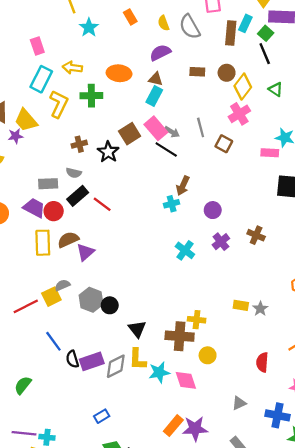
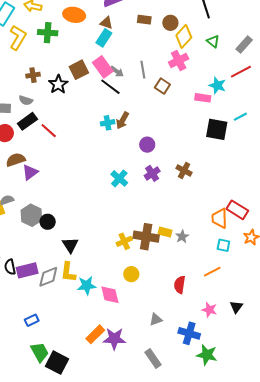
cyan cross: (172, 204) -> (108, 123), moved
yellow cross: (197, 320) -> (124, 241), turned -35
brown cross: (180, 336) -> (146, 237), moved

